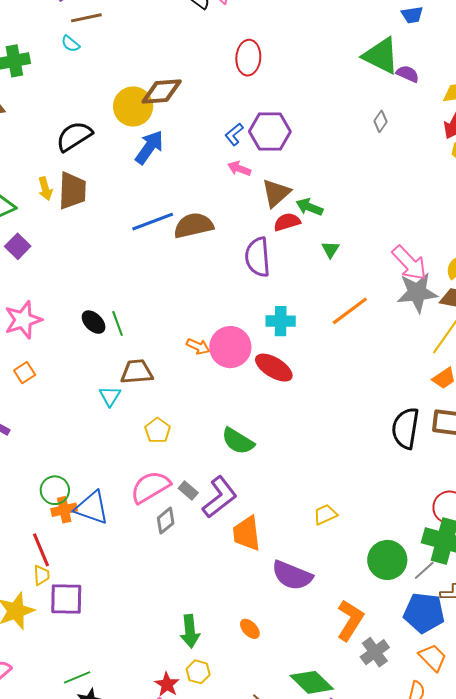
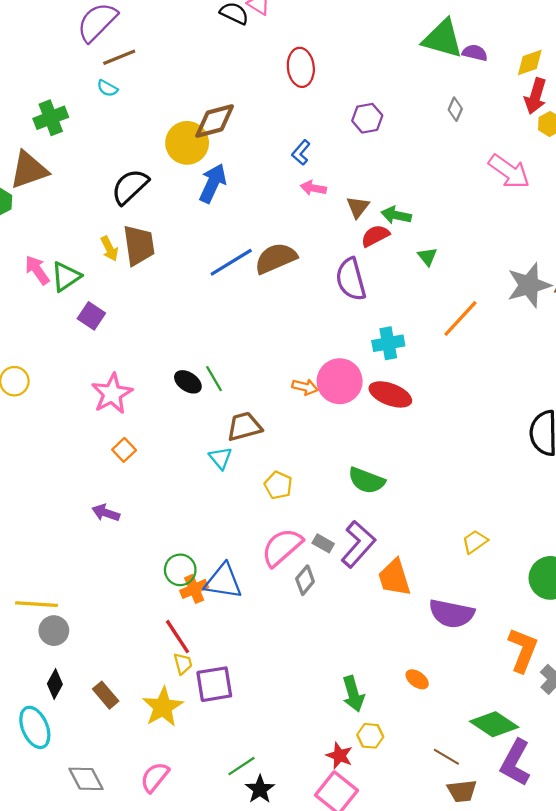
purple hexagon: (270, 132) -> (367, 118), moved, size x0.7
brown triangle: (276, 193) -> (358, 207), size x0.7
pink arrow: (409, 263) -> (509, 171), moved

